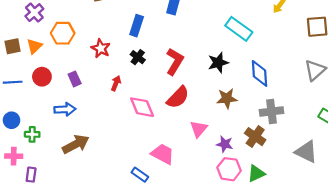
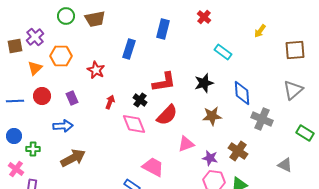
cyan rectangle: (239, 29) -> (223, 52), size x0.7
brown square: (13, 46) -> (15, 46), moved
black cross: (138, 57) -> (140, 100), moved
red L-shape: (175, 61) -> (164, 82), turned 50
gray cross: (271, 112) -> (262, 119), moved, turned 30
pink triangle: (199, 129) -> (186, 144), turned 30
gray triangle: (306, 152) -> (285, 165), size x0.7
pink cross: (14, 156) -> (16, 169), turned 35

